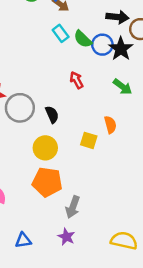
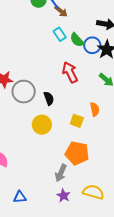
red arrow: (77, 80) -> (70, 72), size x1.5
orange pentagon: (47, 182) -> (77, 153), moved
purple star: (66, 237) -> (63, 196), moved
yellow semicircle: (124, 241) -> (93, 192), moved

